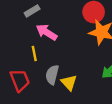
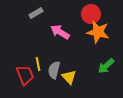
pink arrow: (47, 32) -> (60, 32), moved
yellow line: (34, 53) -> (38, 64), moved

